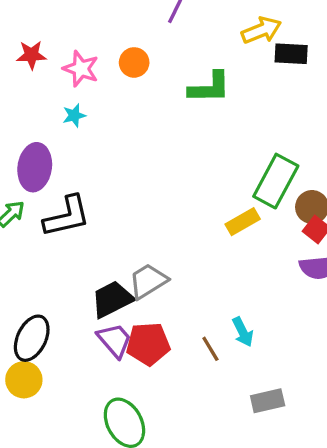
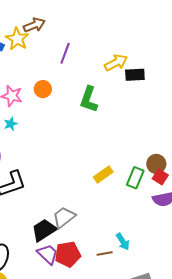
green L-shape: (209, 87) -> (89, 99), turned 116
green rectangle: (276, 181) -> (135, 178), moved, size x0.7
yellow rectangle: (243, 222) -> (103, 175), moved
brown line: (210, 349) -> (105, 254), turned -63

